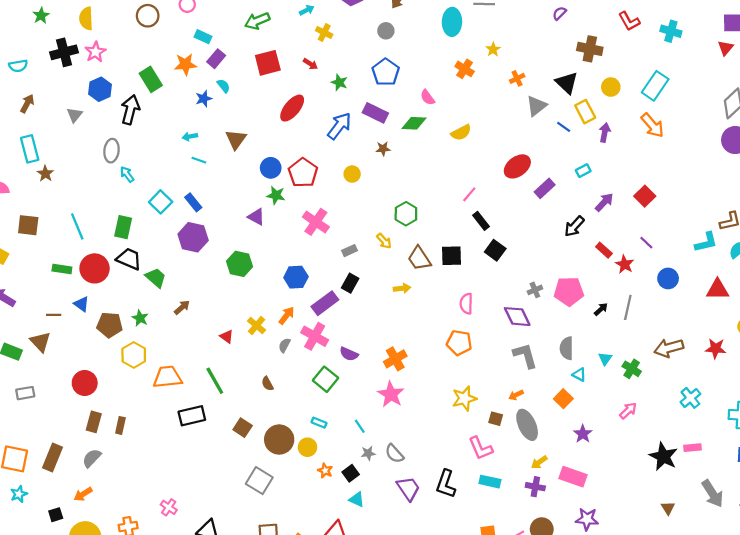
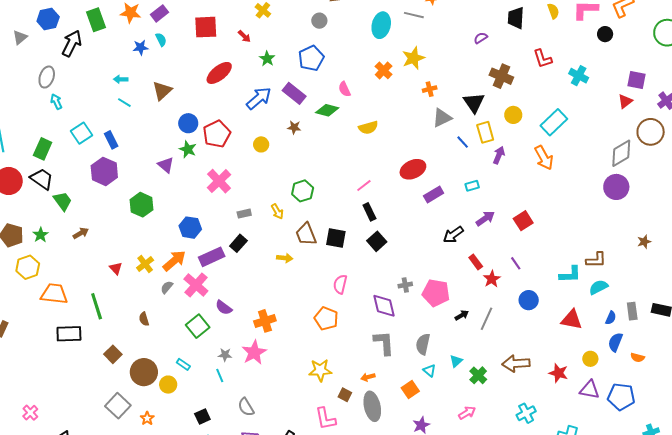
yellow star: (493, 49) -> (413, 58), size x1.6
orange arrow: (287, 316) -> (174, 261), size x1.4
gray star: (368, 453) -> (225, 355), moved
orange star: (325, 471) -> (147, 418), moved

